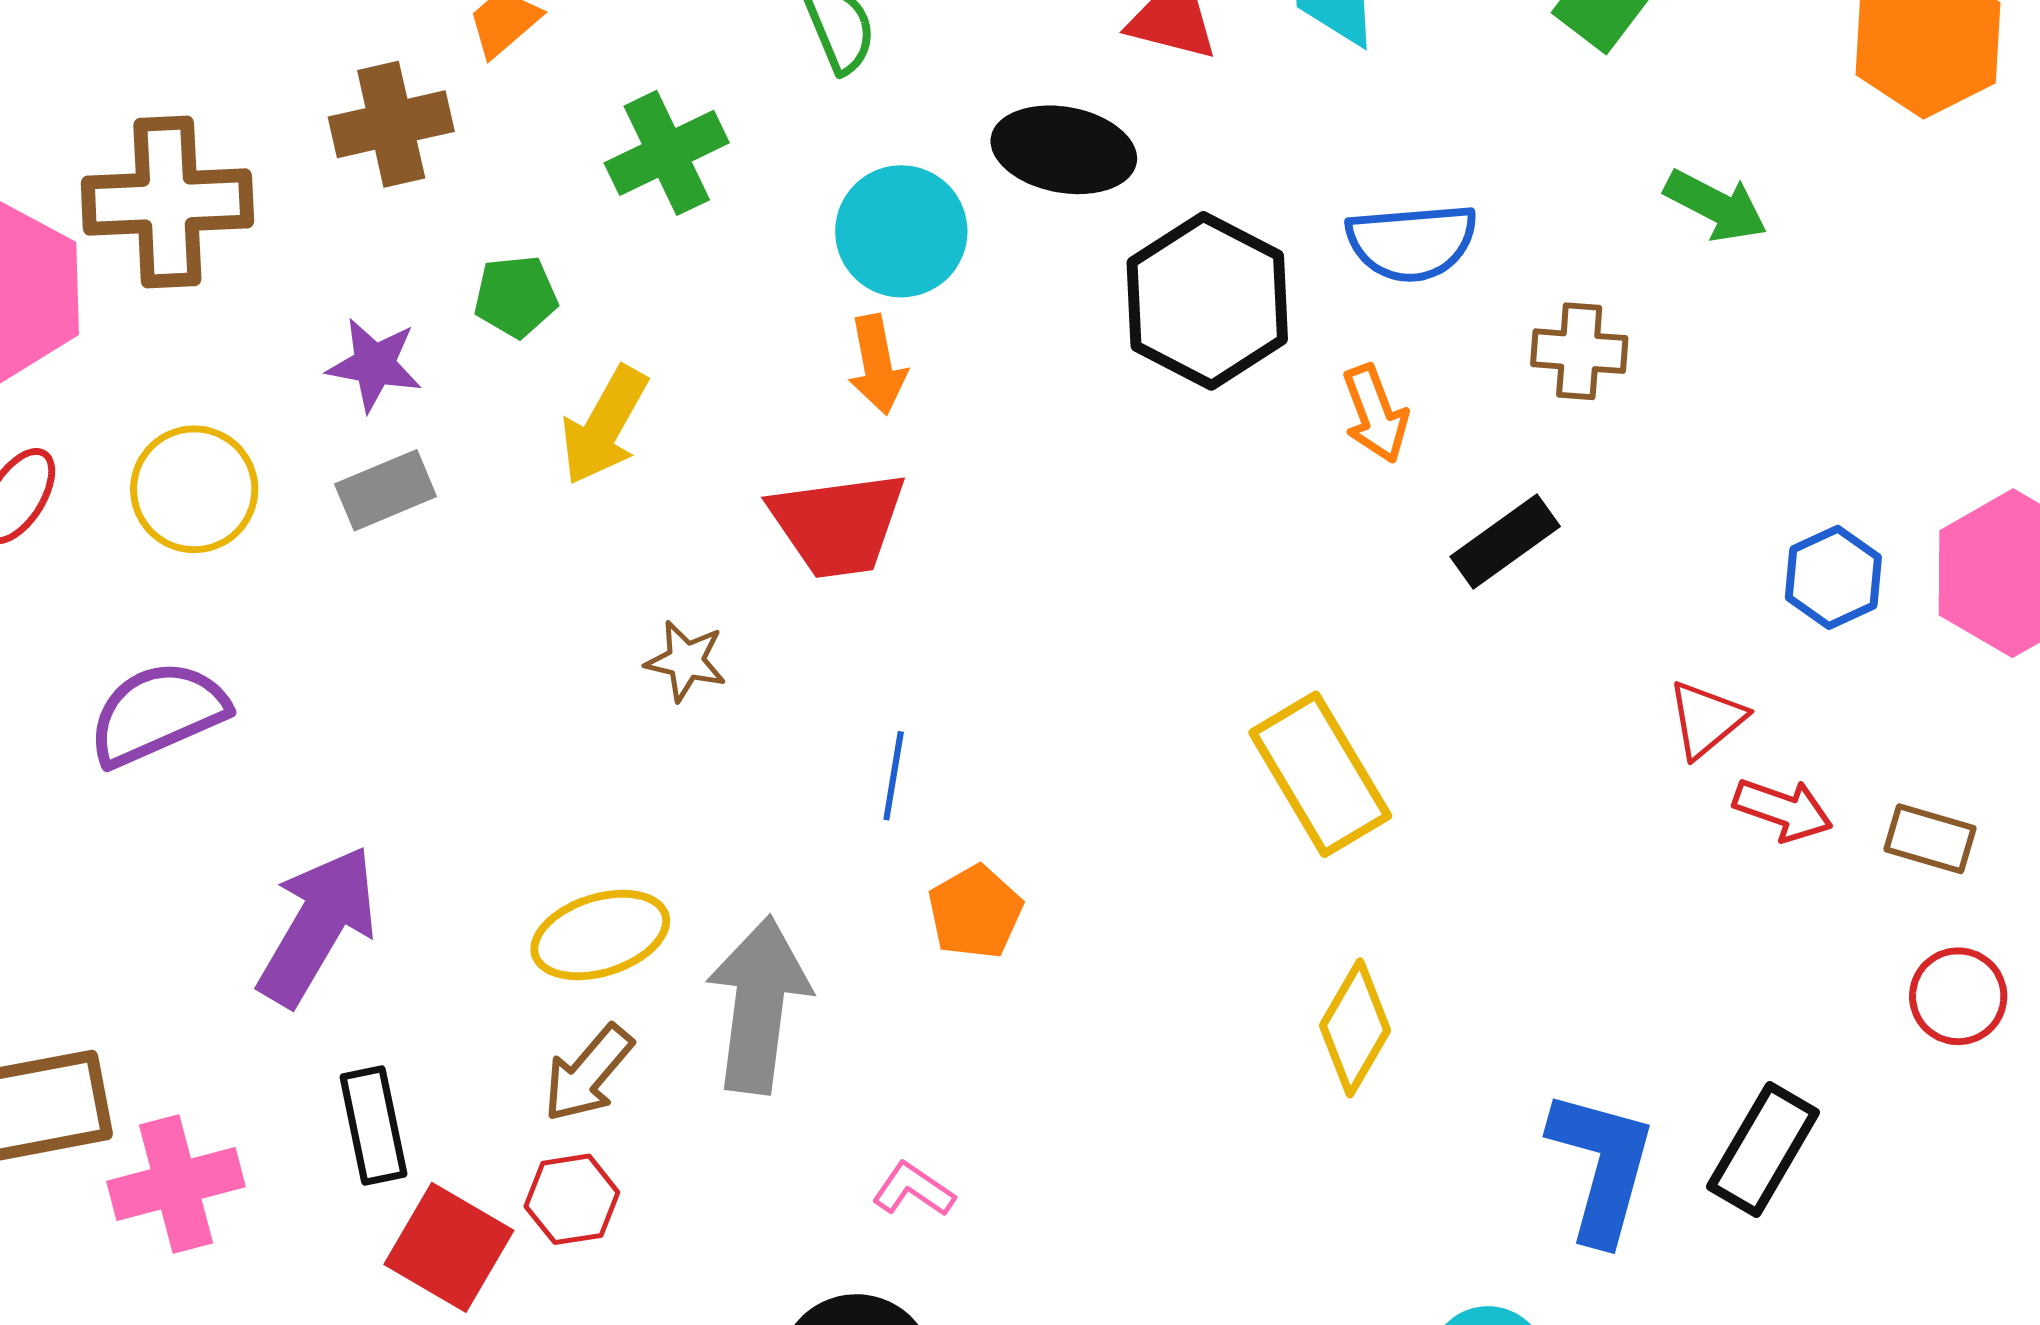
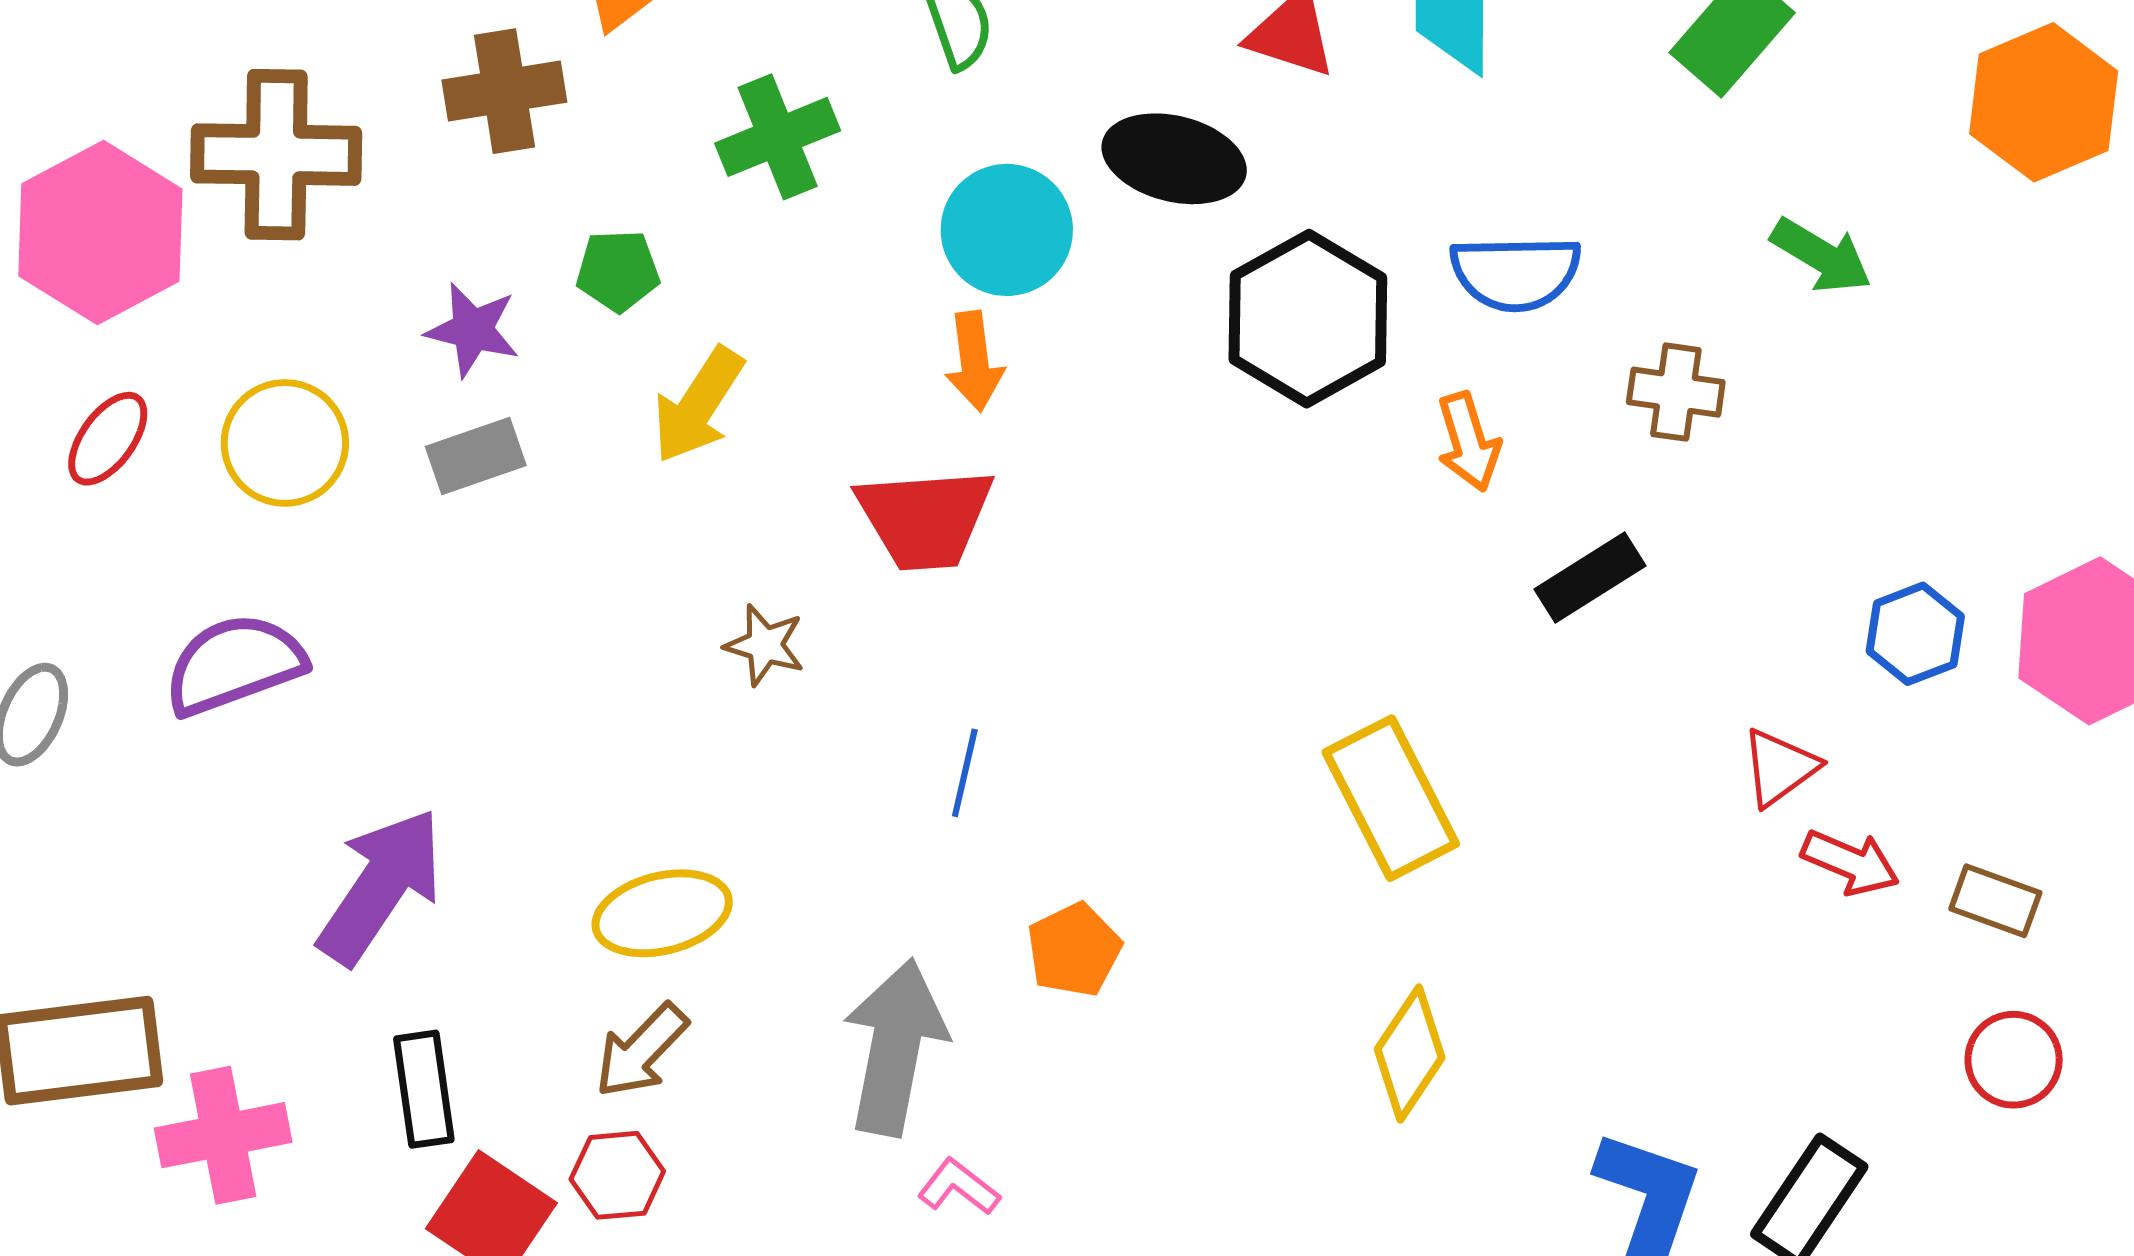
orange pentagon: (975, 912) -> (1074, 950), moved
gray arrow: (759, 1005) -> (895, 1047), moved

